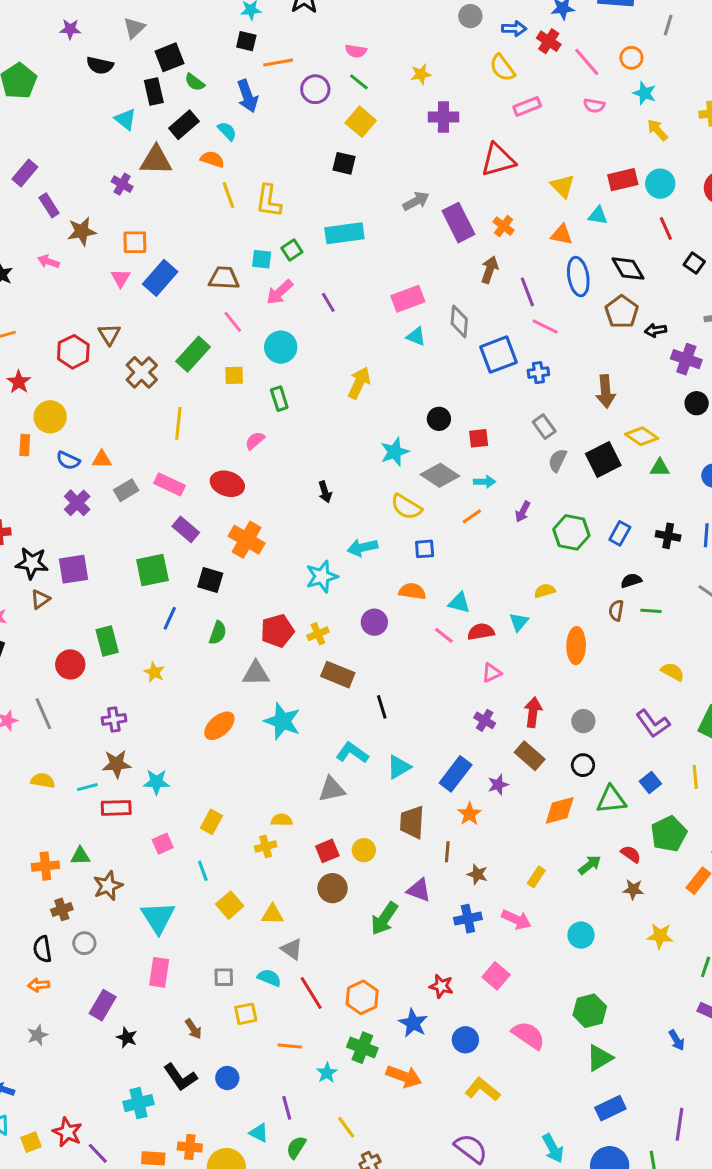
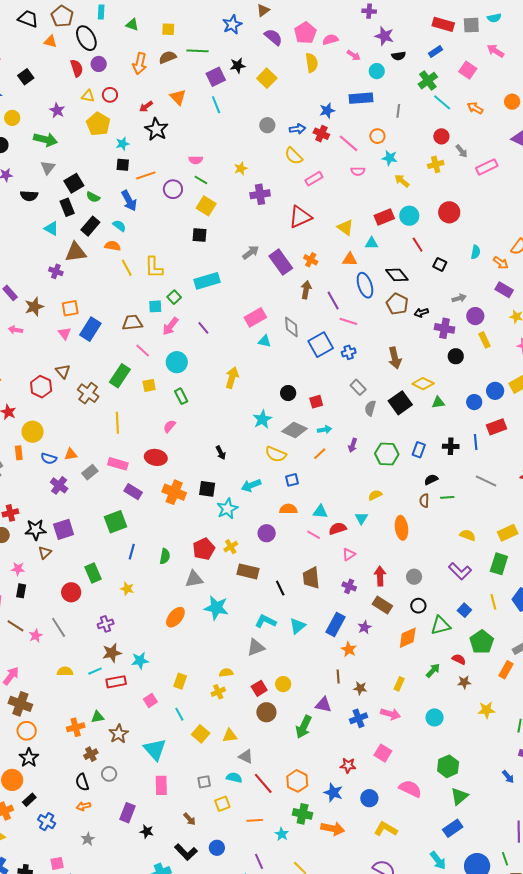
black square: (210, 580) -> (207, 489), moved
brown trapezoid: (412, 822) -> (311, 578), moved
blue rectangle: (610, 1108) -> (453, 828), moved

